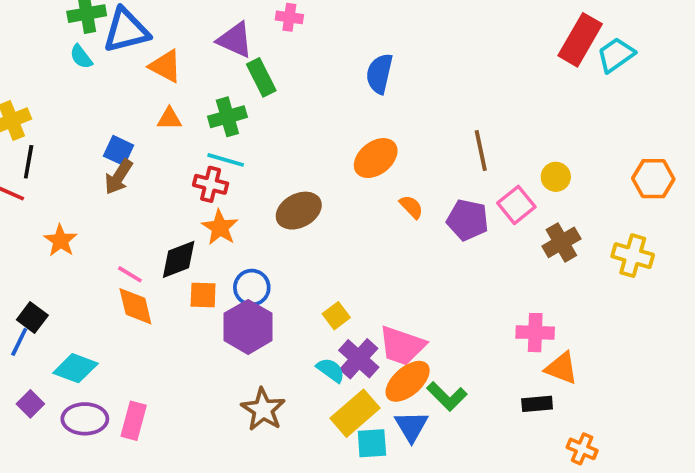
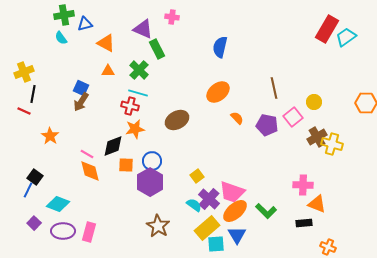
blue triangle: (126, 30) -> (85, 24), size x0.6
green cross: (227, 117) -> (139, 70), turned -30
orange star: (220, 227) -> (135, 129), turned 30
yellow cross: (633, 256) -> (332, 144), moved
green L-shape: (447, 396) -> (266, 211), moved

